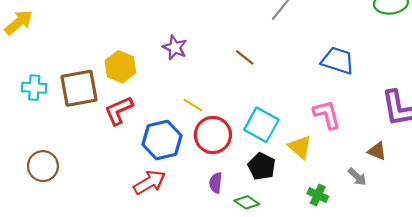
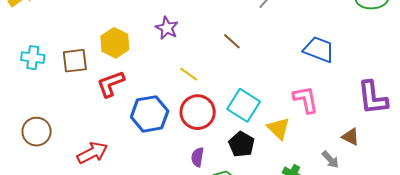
brown square: (79, 88) -> (75, 61), size x0.7
yellow line: (193, 105) -> (189, 74), moved
red arrow: (150, 182) -> (92, 153), moved

